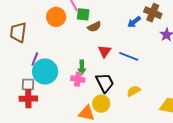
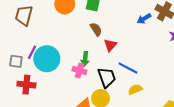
brown semicircle: (94, 27) -> (96, 29), moved, turned -104
blue line: (129, 56) -> (128, 68), moved
purple line: (35, 59) -> (32, 52), moved
gray square: (28, 85) -> (16, 61), moved

